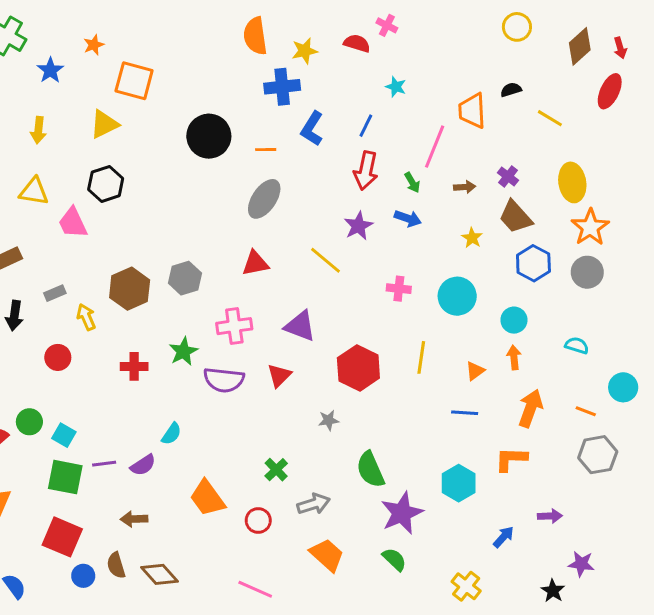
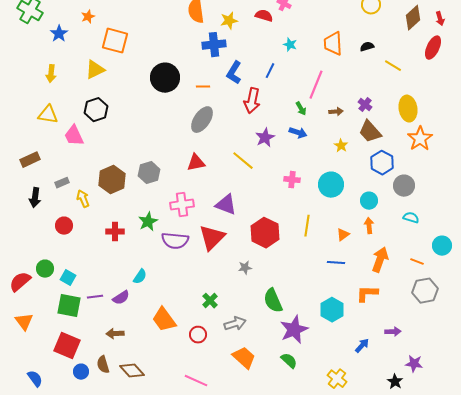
orange trapezoid: (472, 111) -> (333, 44), moved
red arrow: (366, 171) -> (252, 101), moved
gray circle: (587, 272) -> (404, 186), moved
red triangle: (279, 375) -> (212, 238), size x1.6

